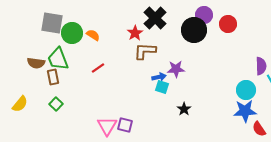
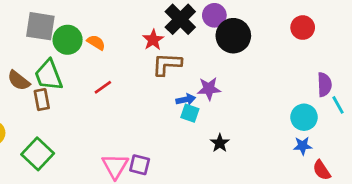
purple circle: (204, 15) -> (214, 15), moved
red circle: (228, 24) -> (303, 28), moved
brown semicircle: (36, 63) -> (19, 81), turned 30
green square: (56, 104) -> (38, 154), moved, size x1.6
blue star: (245, 111) -> (303, 146), size x0.6

